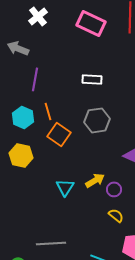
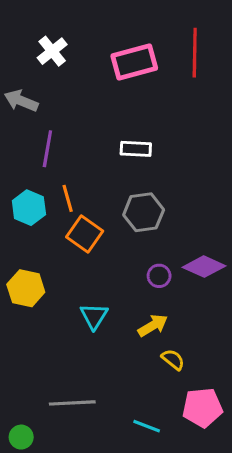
pink rectangle: (91, 23) -> (134, 62), turned -40
yellow hexagon: (21, 155) -> (26, 288), moved
yellow arrow: (95, 180) -> (153, 325), moved
purple circle: (114, 189) -> (159, 276), moved

